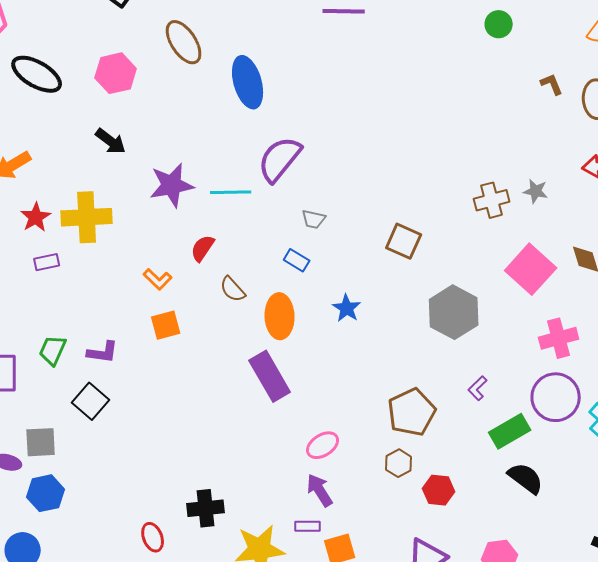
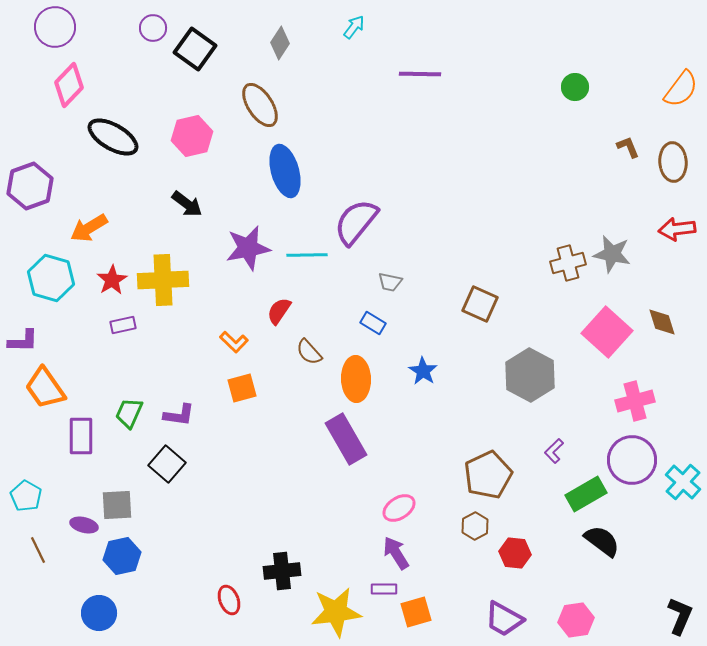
blue ellipse: (248, 82) -> (285, 171), moved
gray star: (536, 191) -> (612, 254), size x1.5

